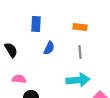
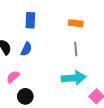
blue semicircle: (49, 48) -> (26, 49), moved
pink semicircle: (19, 79) -> (13, 77), turned -48

